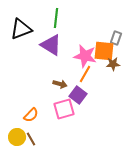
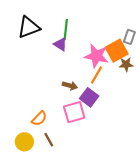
green line: (56, 18) -> (66, 29), moved
purple triangle: (51, 45) -> (60, 44), size x0.6
orange square: (104, 51) -> (117, 51), turned -35
brown line: (31, 139) -> (49, 140), moved

